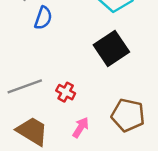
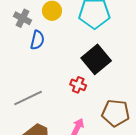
red cross: (66, 92) -> (78, 85), moved

